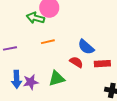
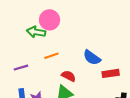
purple line: (10, 48) -> (21, 68), moved
red semicircle: (76, 62) -> (69, 76), moved

